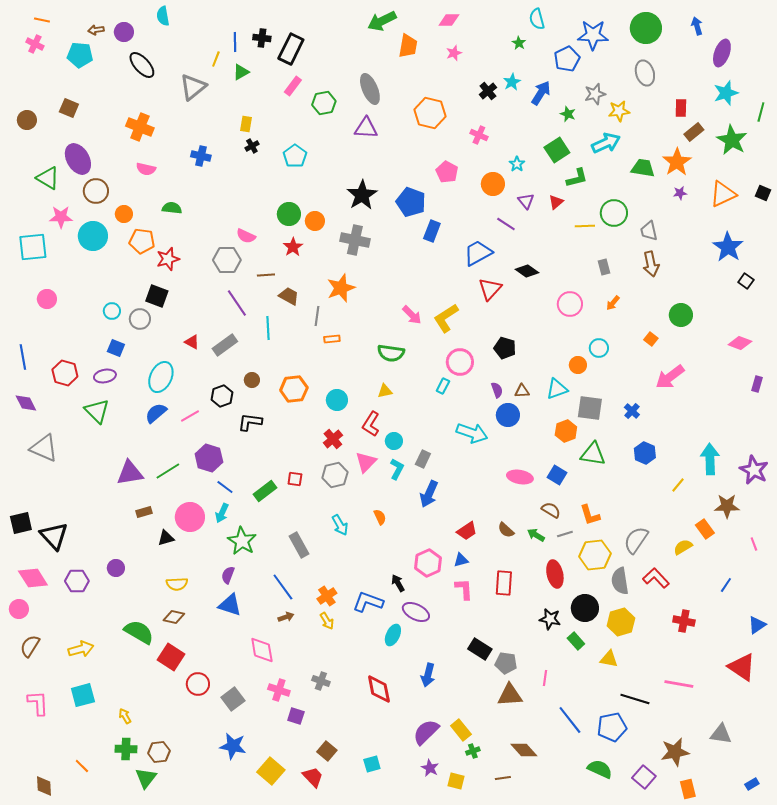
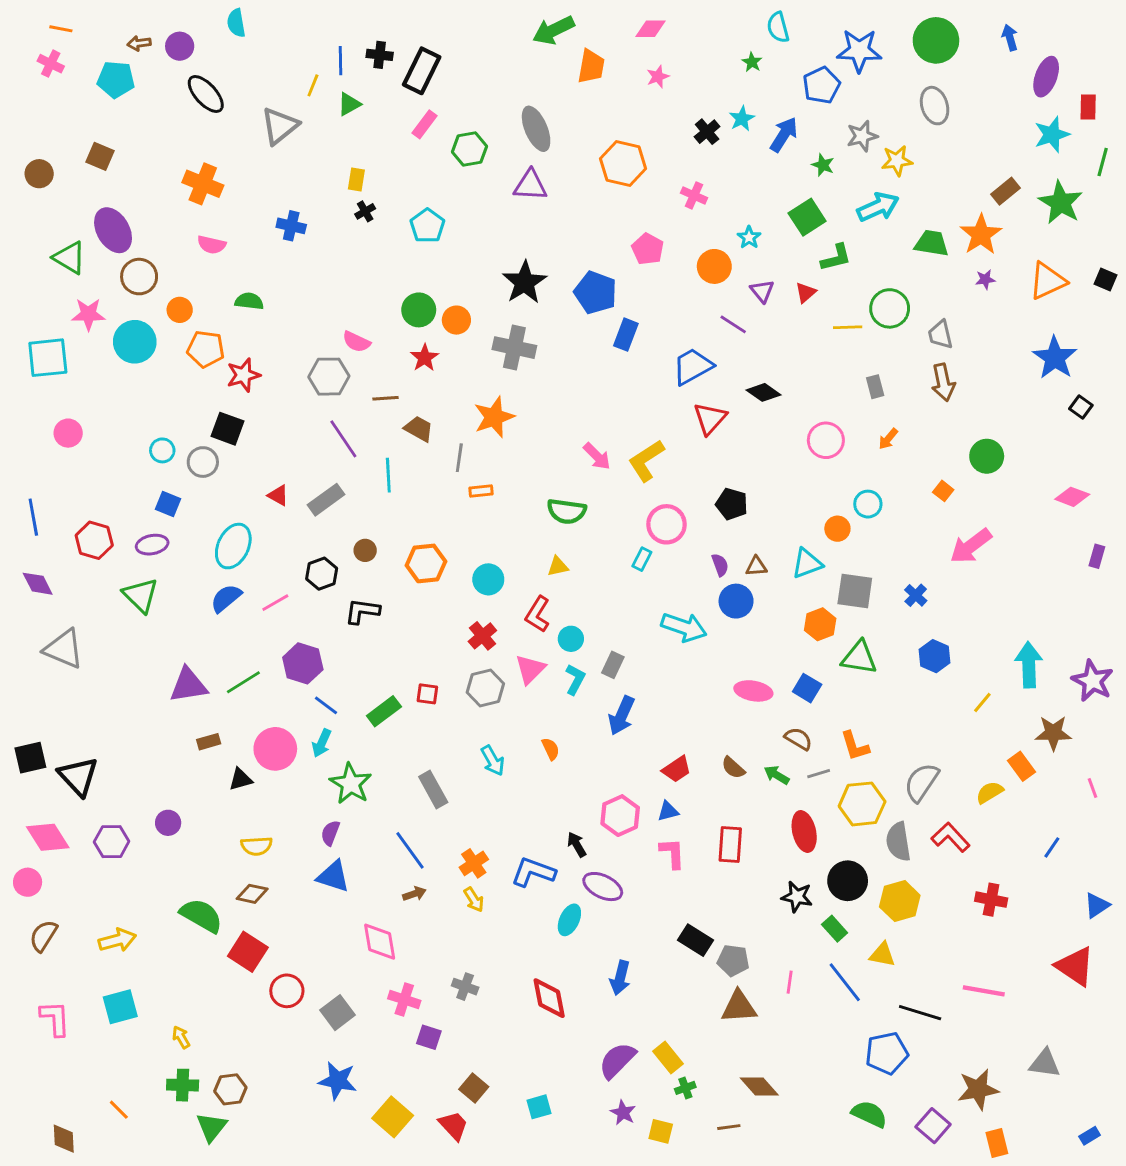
red rectangle: (681, 108) -> (1088, 107), moved
blue line: (570, 720) -> (845, 982), moved

